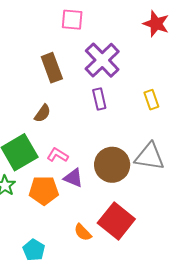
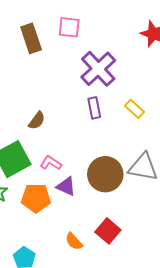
brown rectangle: (52, 68) -> (31, 38), moved
yellow rectangle: (151, 100) -> (134, 109), moved, turned -30
red square: (116, 221) -> (108, 231), size x0.7

